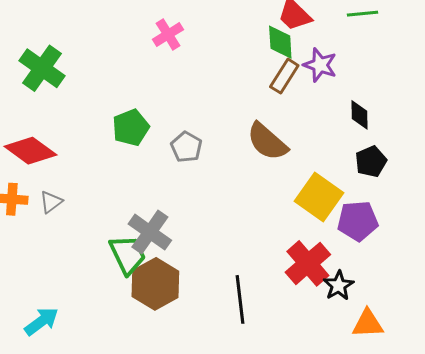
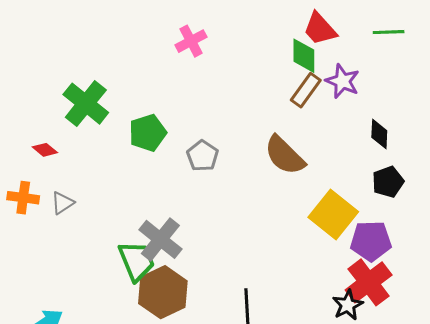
green cross: (42, 68) -> (86, 104), moved
red diamond: (30, 151) -> (45, 150), size x0.5
red cross: (308, 263) -> (369, 282), moved

